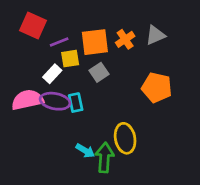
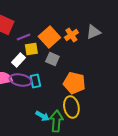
orange square: (95, 42) -> (49, 37), turned -35
gray square: (99, 72) -> (52, 59), turned -32
orange pentagon: (157, 87) -> (74, 83), moved

